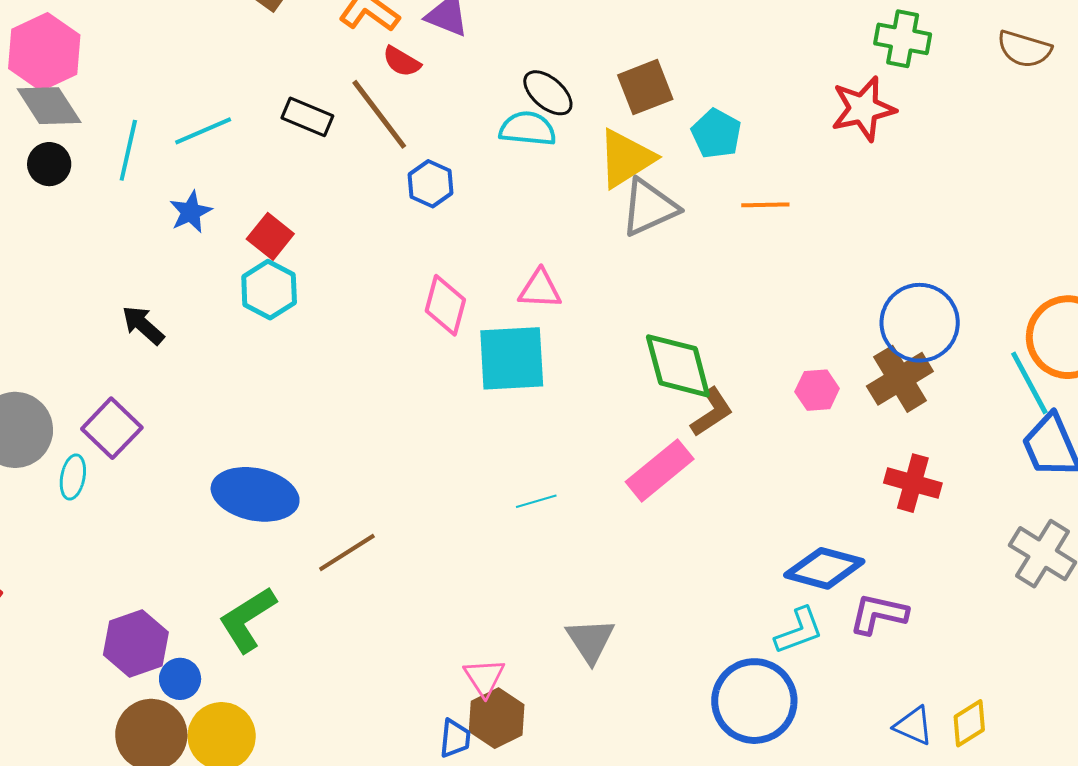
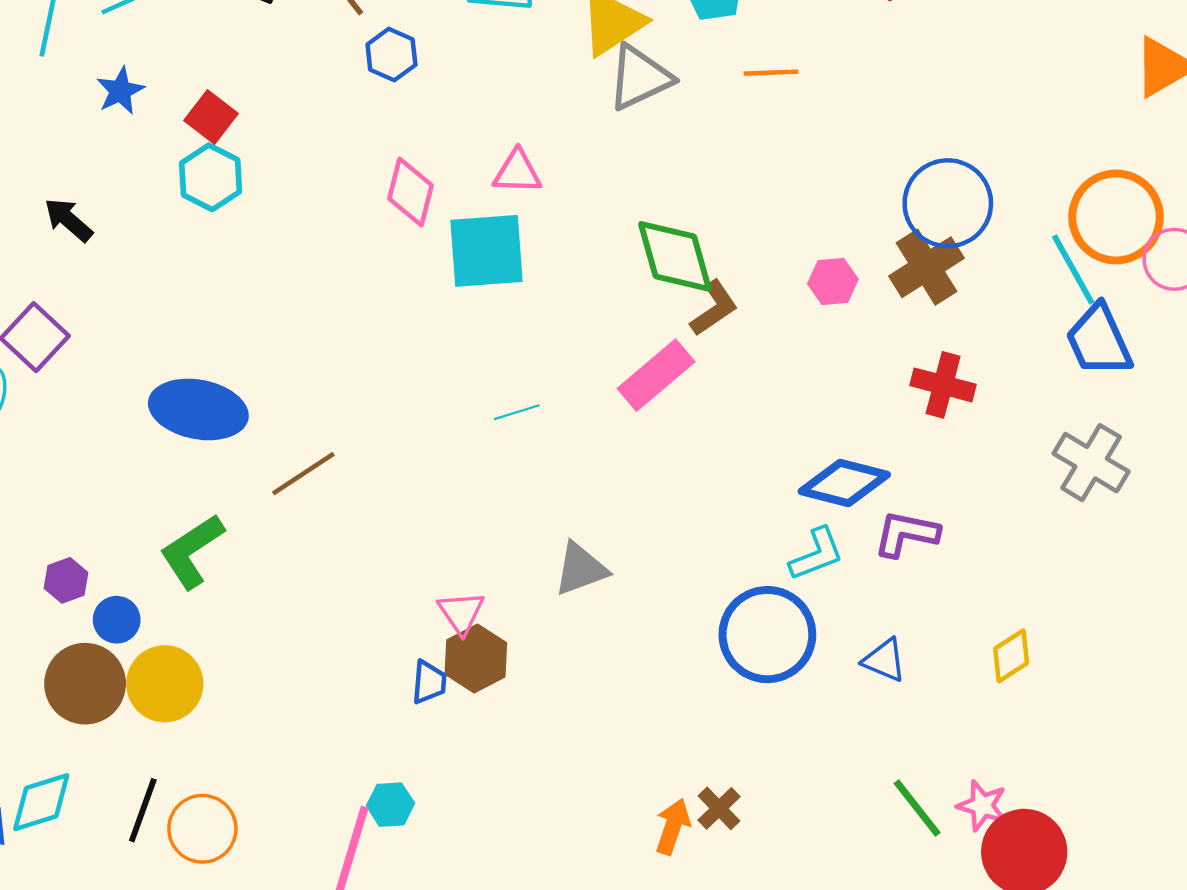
gray triangle: (590, 640) -> (581, 569), turned 44
purple hexagon: (136, 643) -> (66, 580), size x0.6
blue triangle: (914, 726) -> (884, 660), moved

